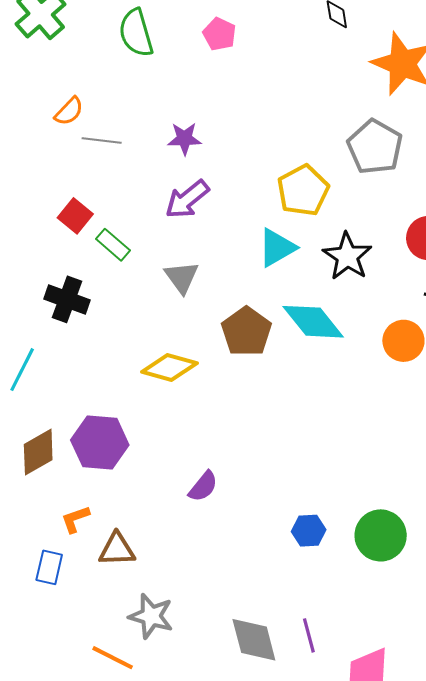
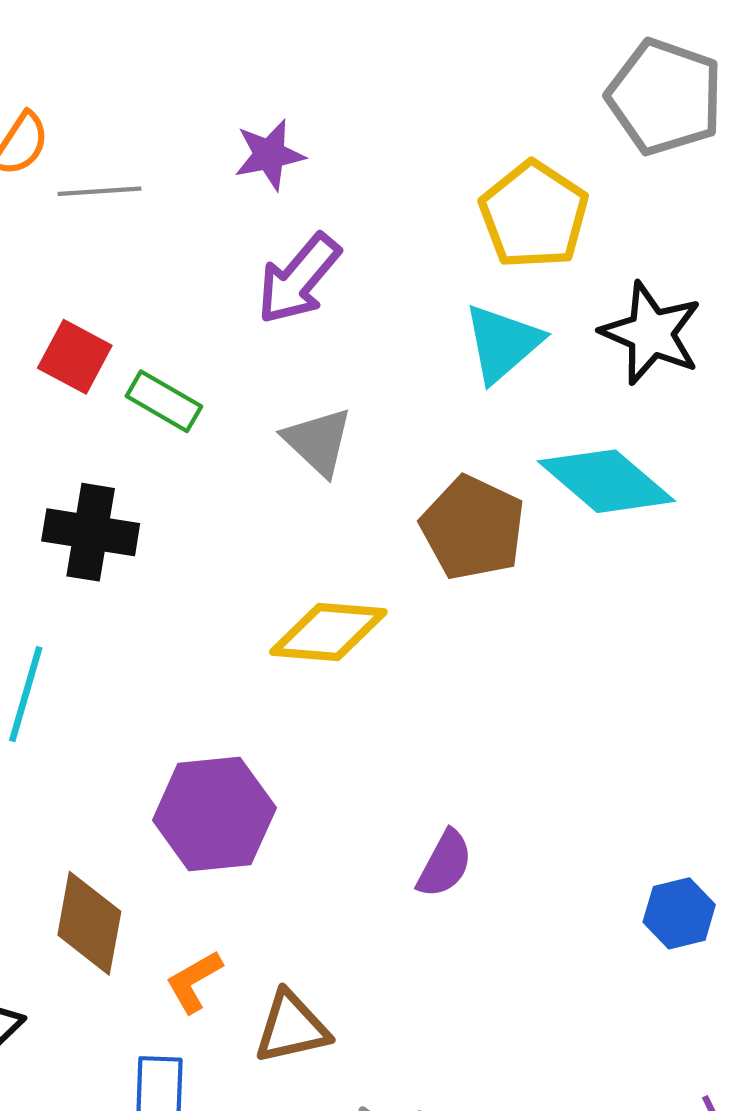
brown diamond: (38, 452) -> (89, 923), moved, turned -39

